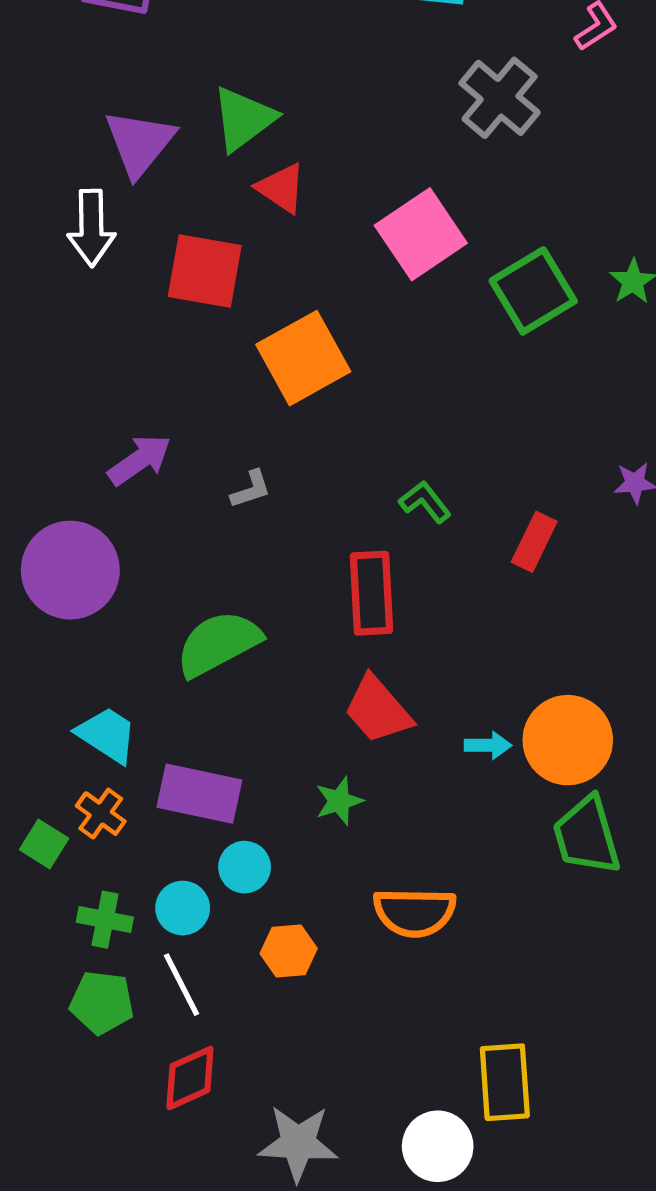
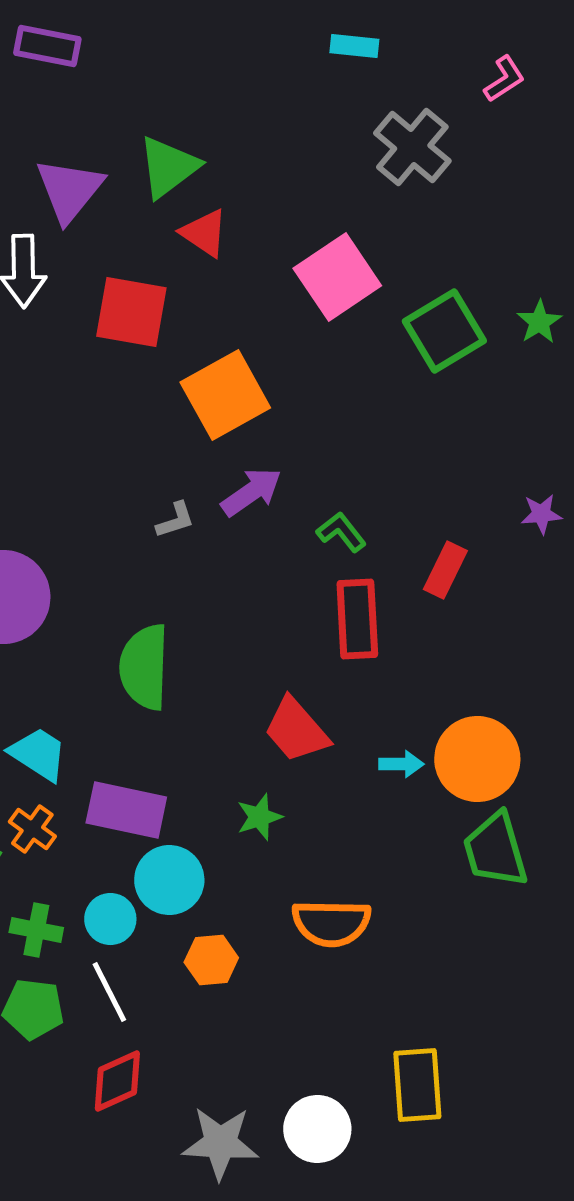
purple arrow: (140, 460) -> (251, 492), moved
red rectangle: (372, 593) -> (357, 619), moved
green semicircle: (218, 644) -> (144, 667), turned -60
cyan circle: (245, 867) -> (169, 880), size x1.4
white circle: (438, 1146) -> (317, 1129), moved

